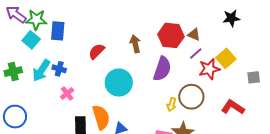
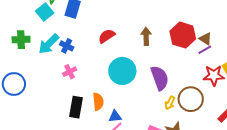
purple line: (196, 54) -> (205, 50), moved
purple semicircle: (162, 69) -> (160, 78), moved, turned -50
orange semicircle: (101, 117) -> (98, 102), size x0.7

